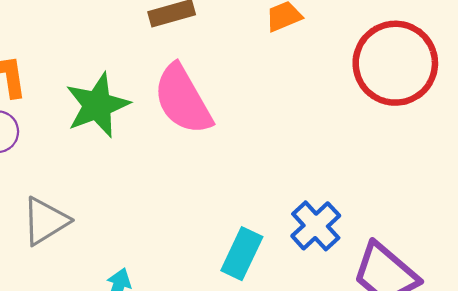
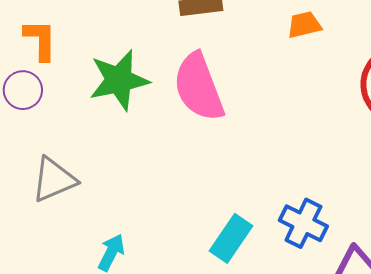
blue cross: (316, 226) -> (303, 223), turned -30

